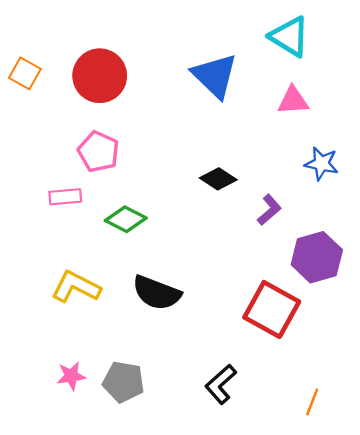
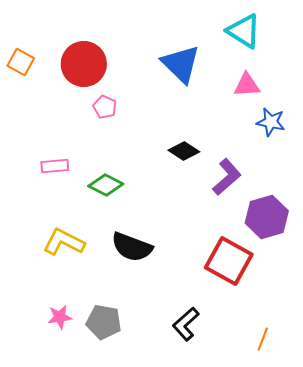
pink pentagon: (98, 152) -> (105, 107), moved, size x0.7
blue star: (322, 164) -> (271, 122), moved
purple L-shape: (269, 210) -> (227, 177), size x1.4

